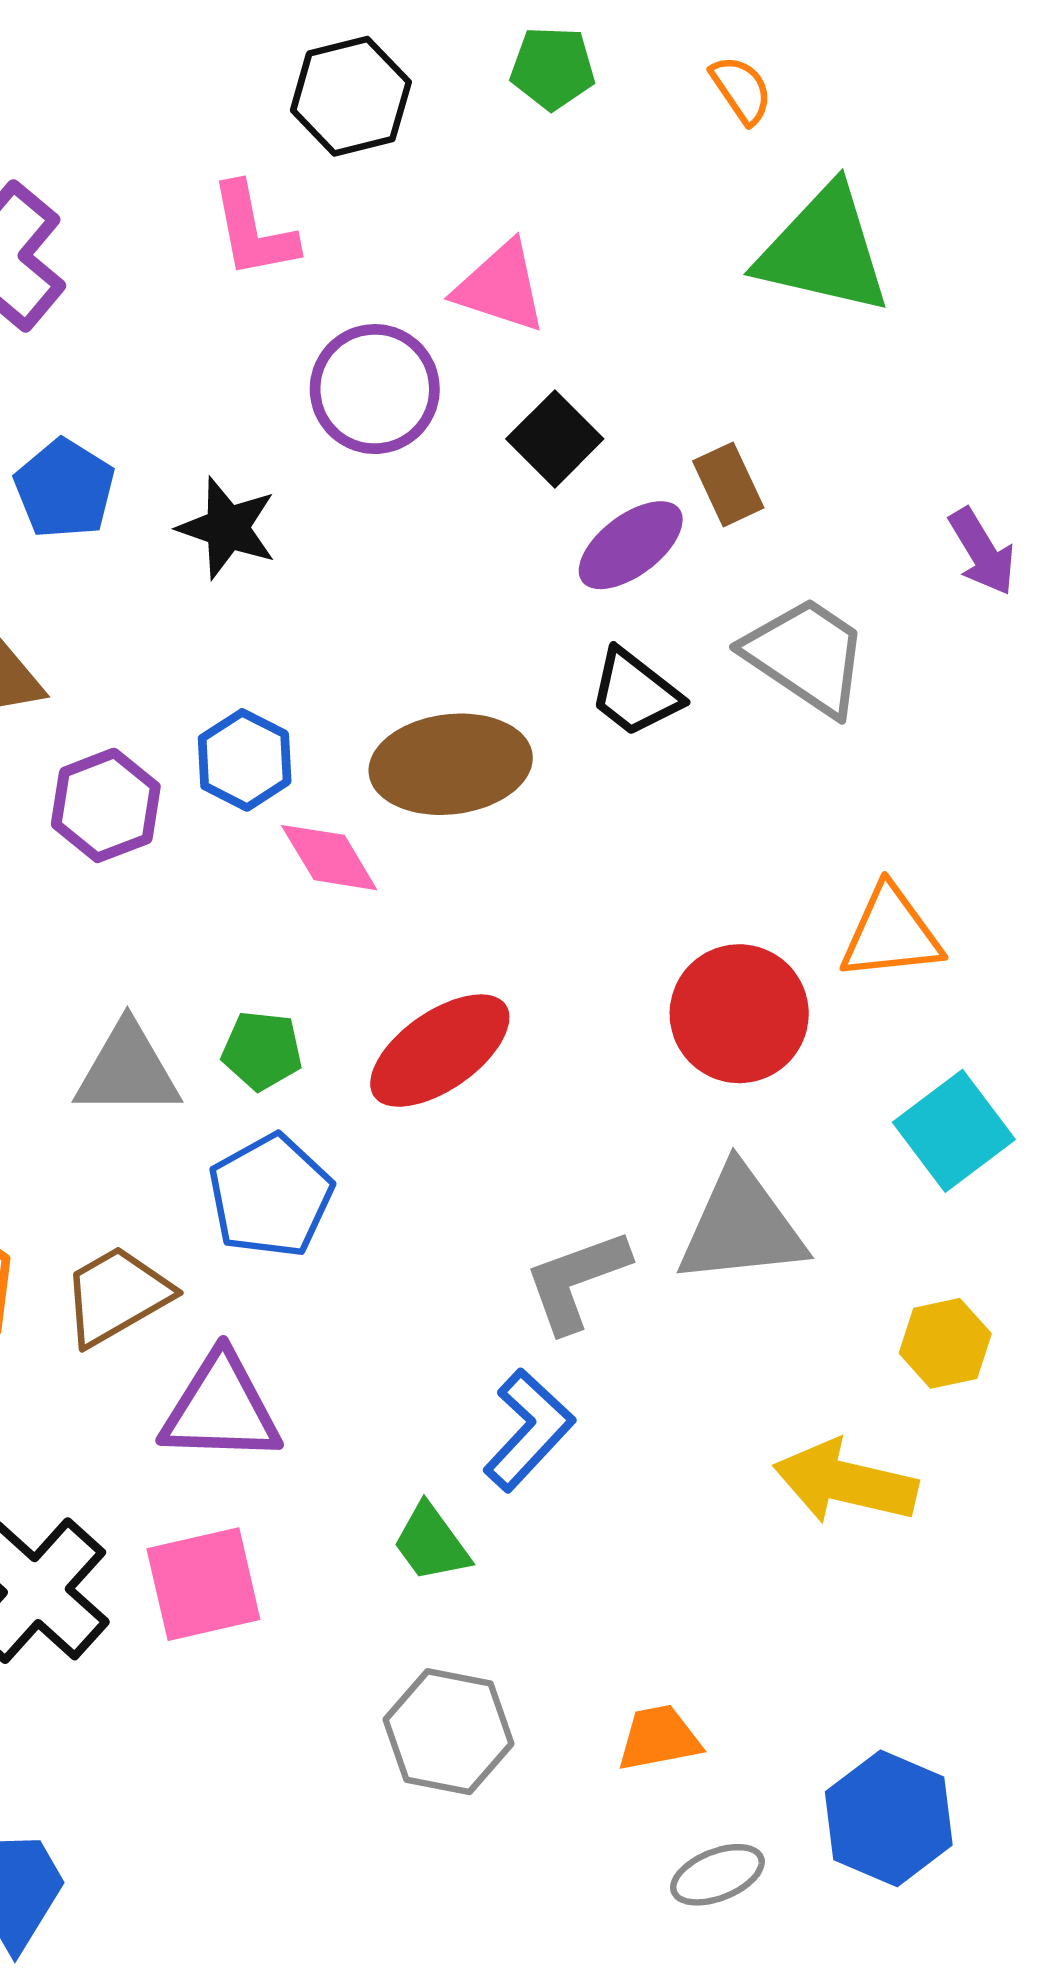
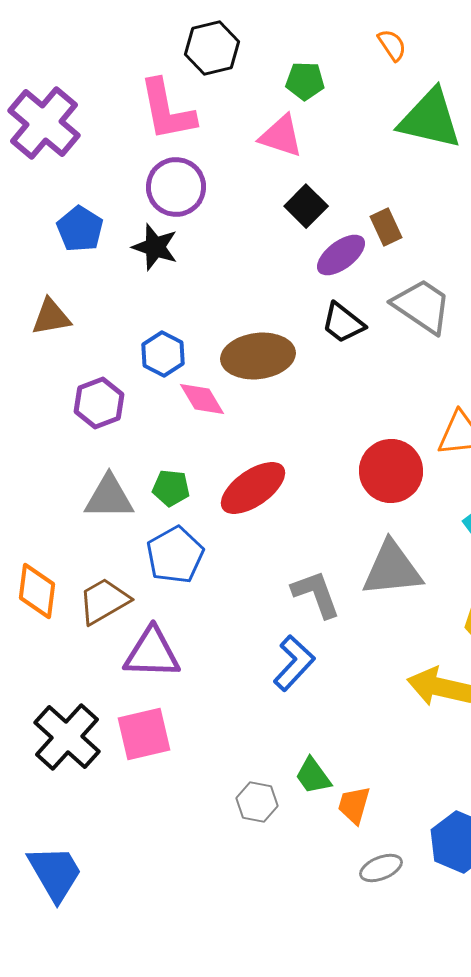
green pentagon: (553, 68) -> (305, 81), moved
pink L-shape: (253, 231) -> (167, 110), size x1.4
purple circle: (375, 389) -> (176, 187), moved
purple hexagon: (106, 805) -> (99, 403), moved
gray L-shape: (576, 1280) -> (316, 594), turned 90
green trapezoid: (431, 1543) -> (313, 776), moved
gray hexagon: (448, 1732) -> (257, 802), size x0.7
orange trapezoid: (659, 1738) -> (354, 805), turned -63

